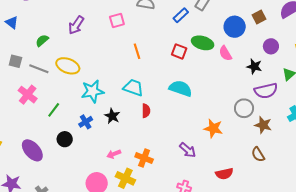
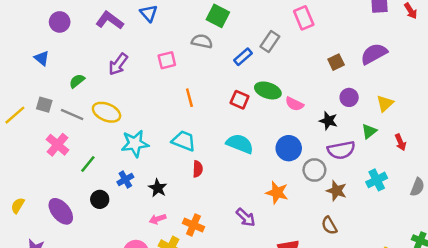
blue circle: (235, 27) -> (289, 148), moved
pink semicircle: (225, 53) -> (294, 104), turned -35
black star: (112, 116) -> (158, 188), moved

